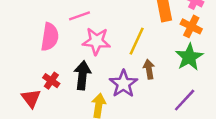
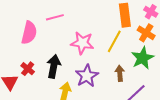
pink star: (96, 41) -> (82, 43), moved
yellow line: (137, 41) -> (114, 41), moved
brown arrow: (149, 69) -> (120, 73), moved

